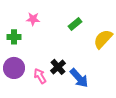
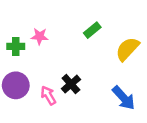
pink star: (33, 19) -> (40, 36), moved
blue arrow: (79, 78) -> (124, 98), moved

